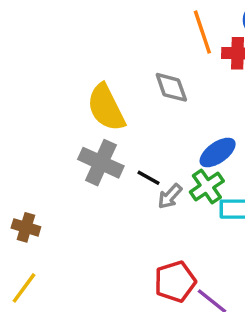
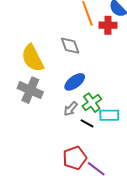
blue ellipse: (218, 152) -> (75, 82), moved
black line: (148, 178) -> (87, 123), moved

